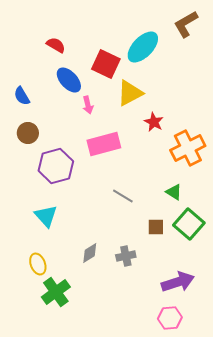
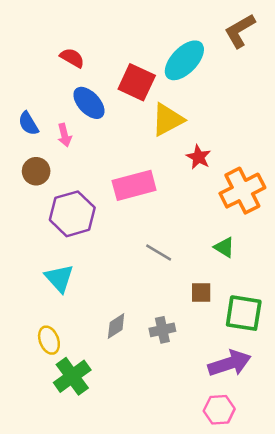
pink arrow: (88, 105) -> (64, 135), moved
green square: (189, 224) -> (244, 313), moved, turned -32

